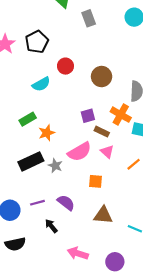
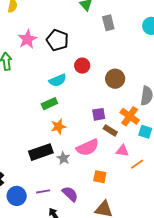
black pentagon: (37, 42) -> (57, 40), turned -30
green rectangle: (28, 119) -> (49, 104), moved
pink triangle: (107, 152) -> (122, 151), moved, turned -40

